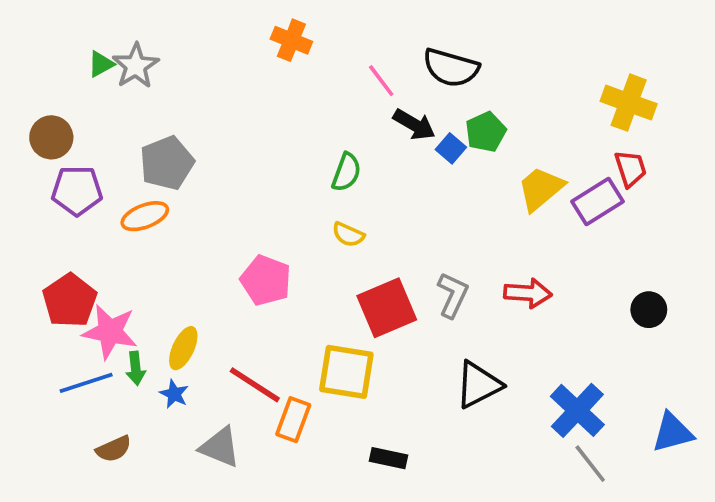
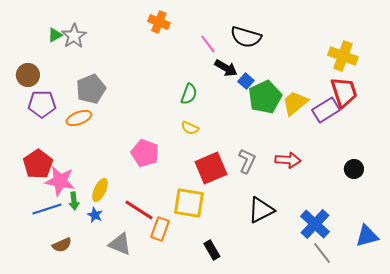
green pentagon: (486, 132) -> (265, 97), moved, size x1.5
red trapezoid: (630, 169) -> (344, 92), size x1.5
black rectangle: (389, 458) -> (212, 250), turned 48

